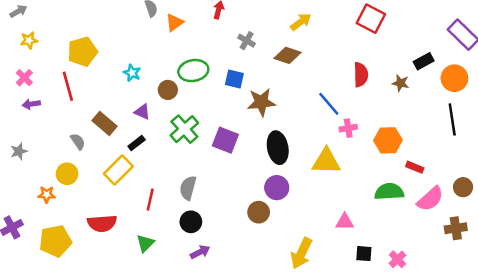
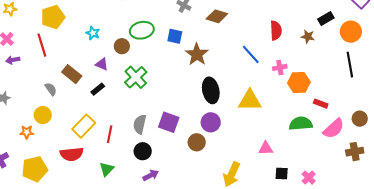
brown star: (261, 102) -> (197, 54), turned -30
pink cross: (348, 128) -> (280, 67), moved
purple square: (225, 140) -> (169, 122), moved
yellow rectangle: (118, 170) -> (84, 126), moved

